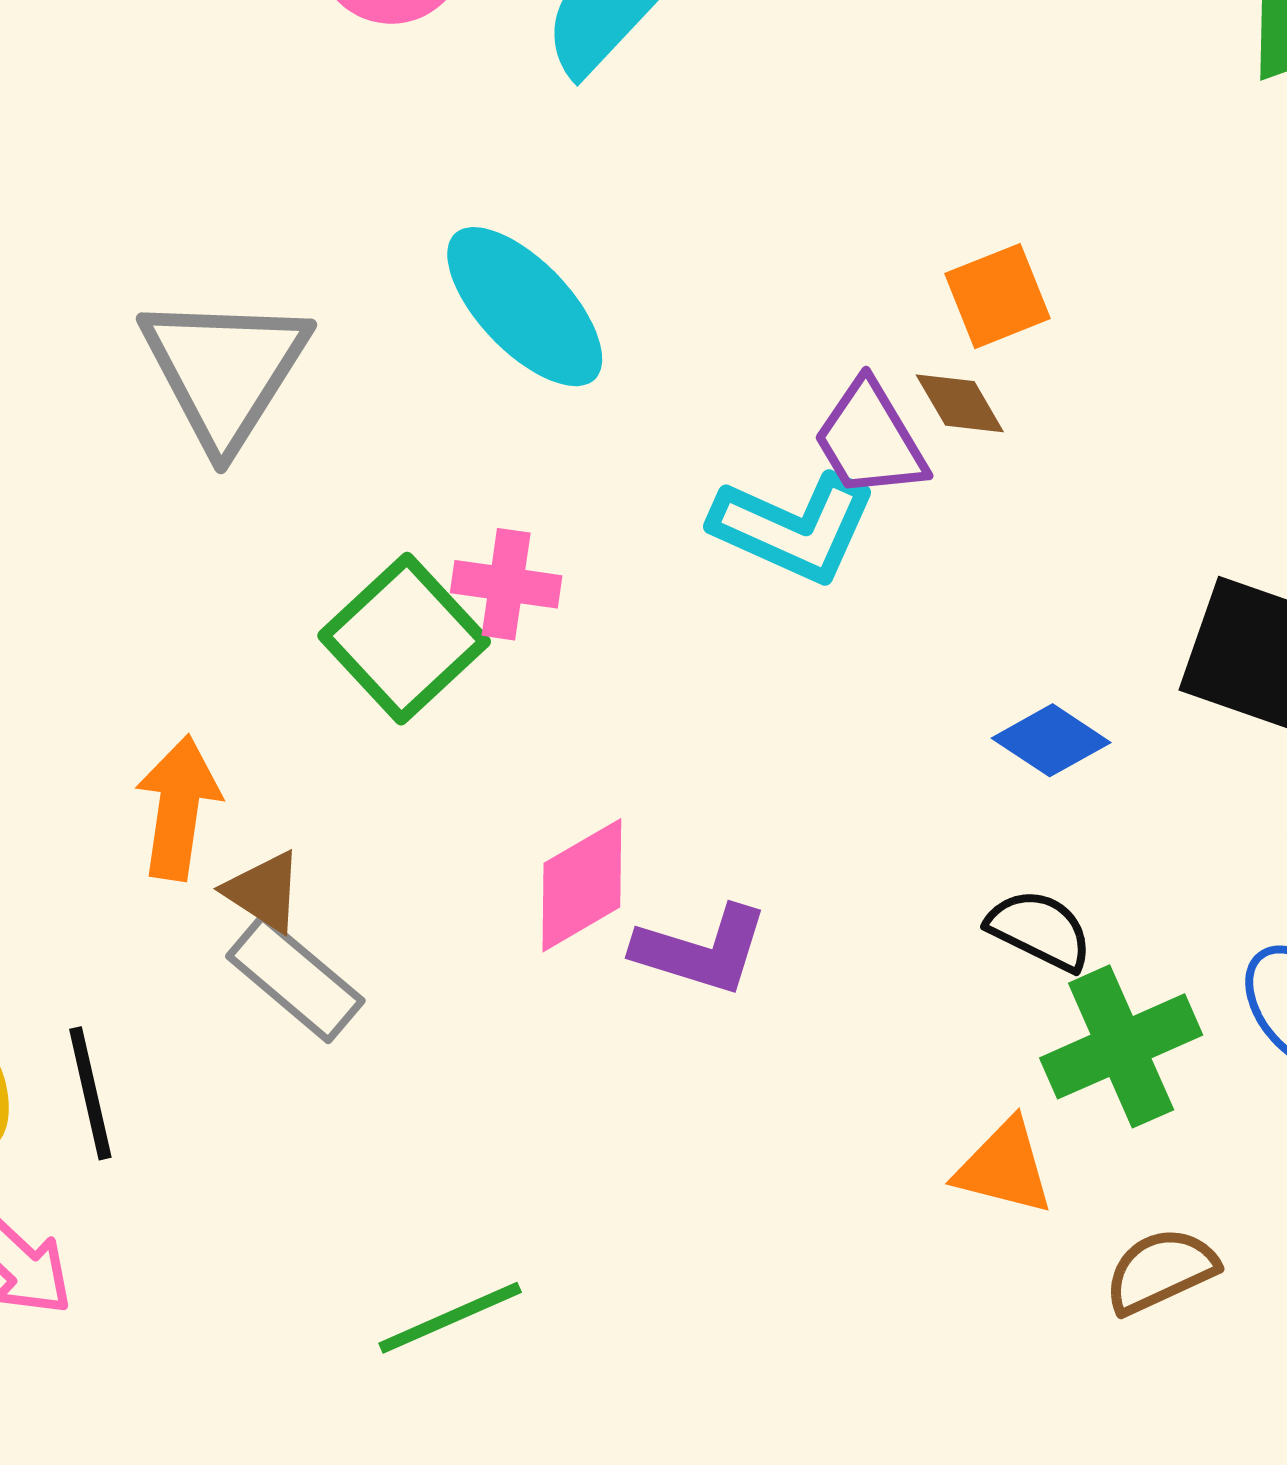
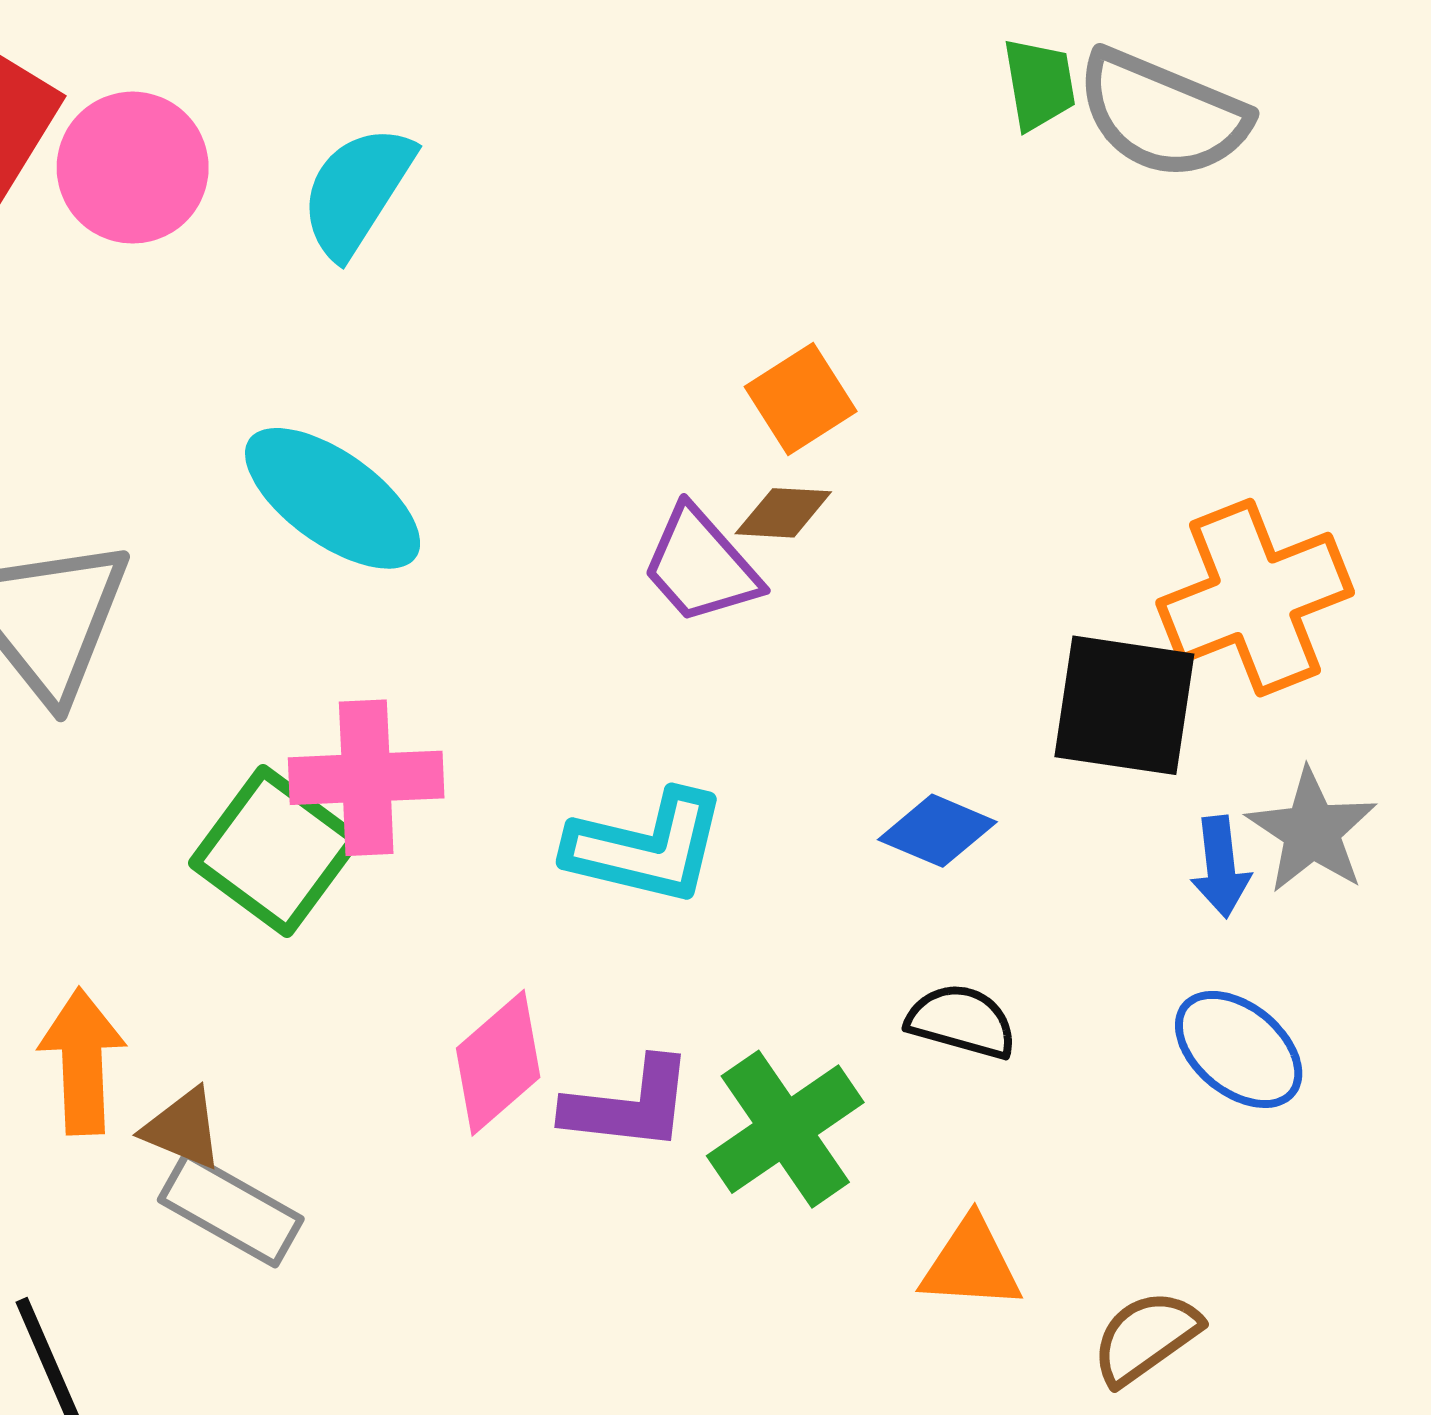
brown diamond: (960, 403) -> (783, 513), turned -46
cyan L-shape: (794, 527) -> (646, 847), moved
pink cross: (506, 584) -> (366, 778), size x1.4
green cross: (1121, 1046) -> (785, 1129), moved

